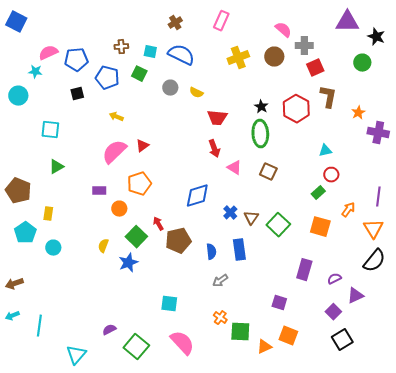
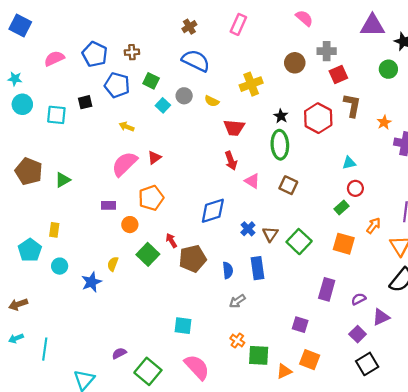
pink semicircle: (283, 30) -> (304, 18), moved
cyan square: (150, 52) -> (163, 105), moved, turned 32
yellow cross: (238, 58) -> (251, 84), moved
blue pentagon: (76, 60) -> (95, 54), moved, turned 30
cyan star: (35, 72) -> (15, 79), moved
cyan square: (50, 130) -> (56, 115), moved
brown pentagon: (18, 191) -> (29, 171), moved
blue star: (128, 263) -> (92, 282), moved

